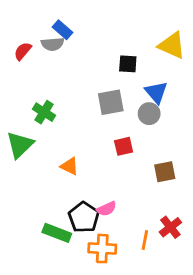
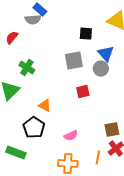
red semicircle: (23, 51) -> (12, 38), moved
brown square: (165, 172) -> (112, 130), moved
black pentagon: (84, 217) -> (34, 128), moved
green rectangle: (57, 233) -> (16, 153), moved

